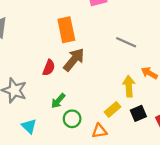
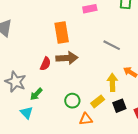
brown arrow: (74, 60) -> (67, 58), turned 45
green arrow: (58, 101) -> (36, 94), moved
green circle: (72, 119) -> (72, 101), moved

